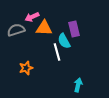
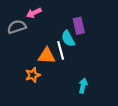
orange triangle: (44, 28) -> (47, 56), moved
orange star: (26, 68) -> (33, 75), moved

